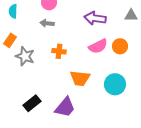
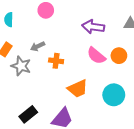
gray arrow: (47, 23) -> (38, 46), moved, turned -32
pink semicircle: (98, 46) -> (96, 56), turned 66
orange trapezoid: (80, 78) -> (78, 89), turned -30

